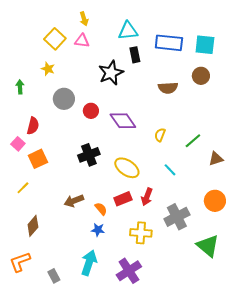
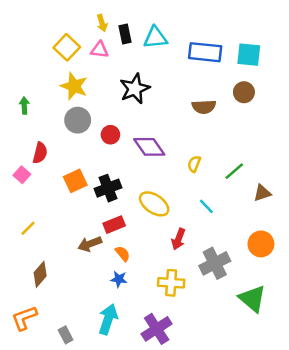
black rectangle: (135, 55) -> (125, 34), moved
yellow star: (48, 69) -> (74, 86), moved, size x1.6
orange square: (38, 159) -> (75, 181), moved
red rectangle: (123, 199) -> (114, 225), moved

